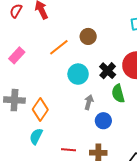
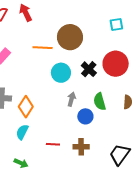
brown circle: (88, 36) -> (70, 37), size x1.6
orange line: (59, 47) -> (43, 48), turned 42
green semicircle: (118, 94) -> (100, 102), moved

